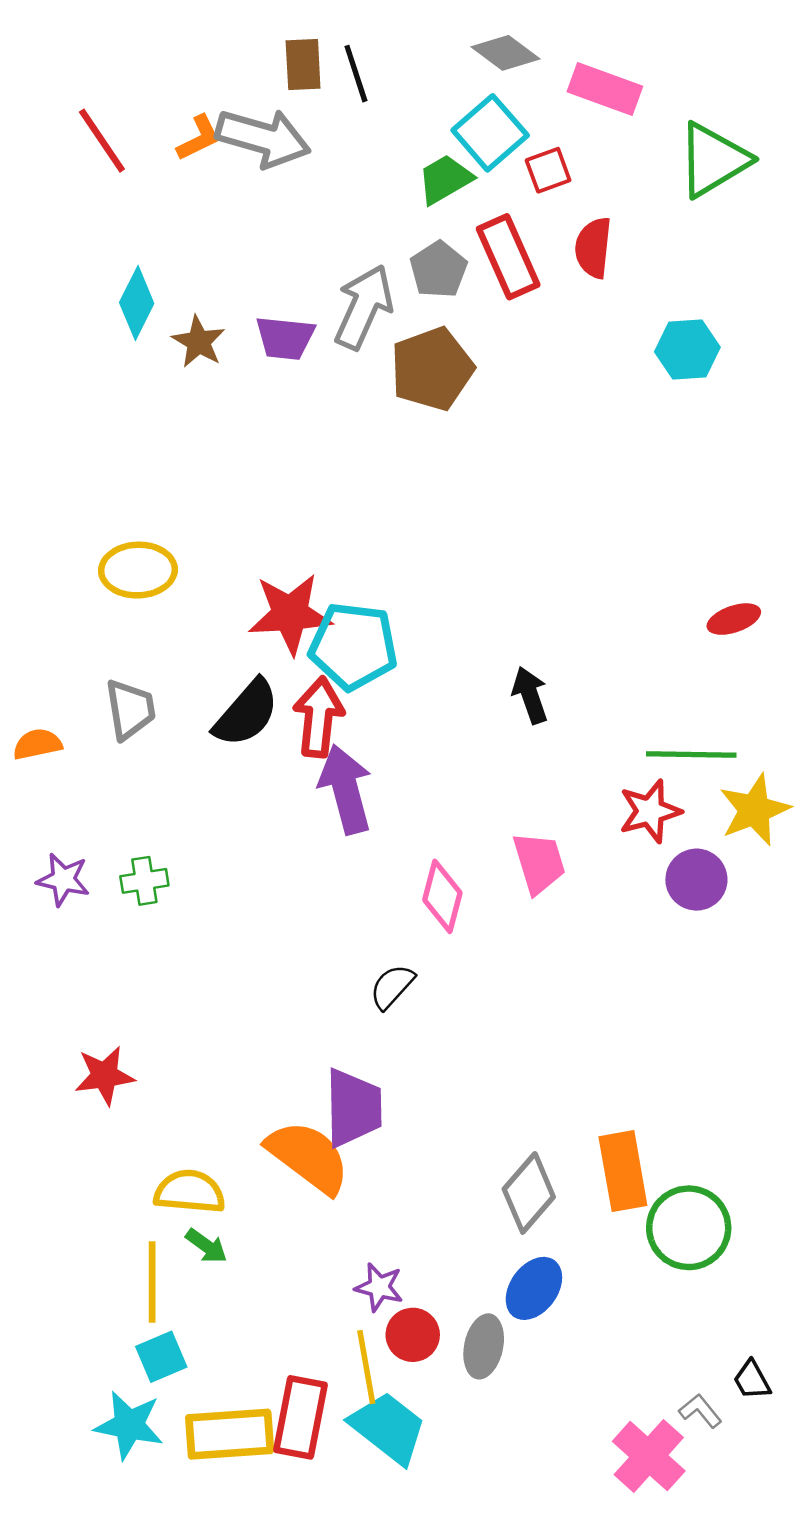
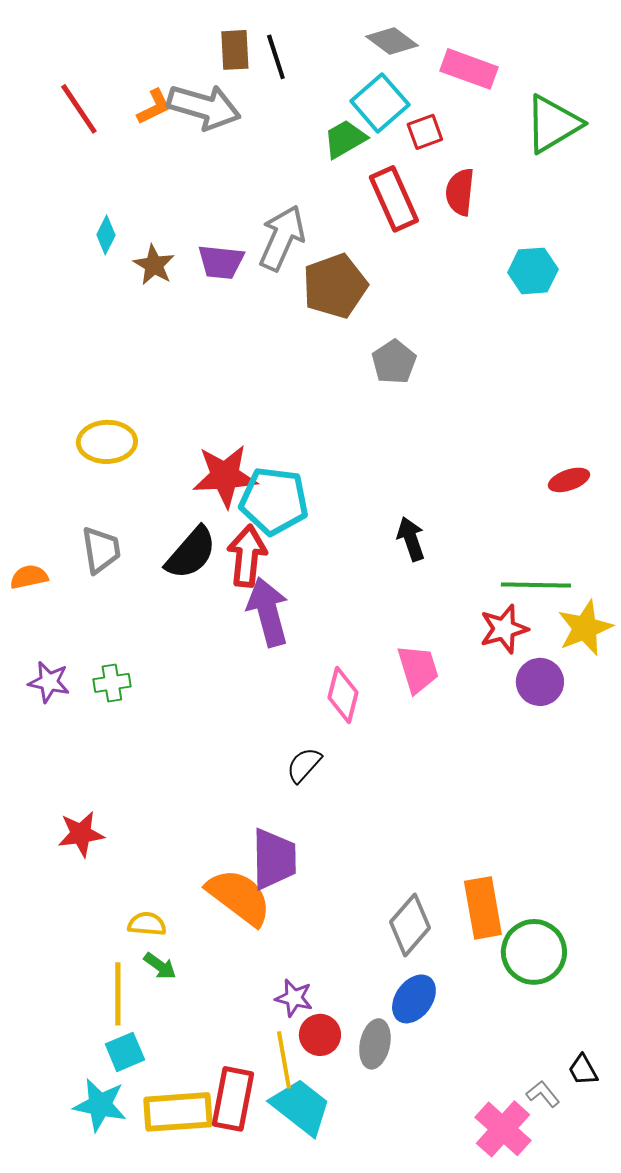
gray pentagon: (438, 270) -> (394, 362), moved
cyan diamond: (137, 303) -> (106, 235), size x0.7
yellow semicircle: (190, 1192) -> (147, 924), size x0.7

